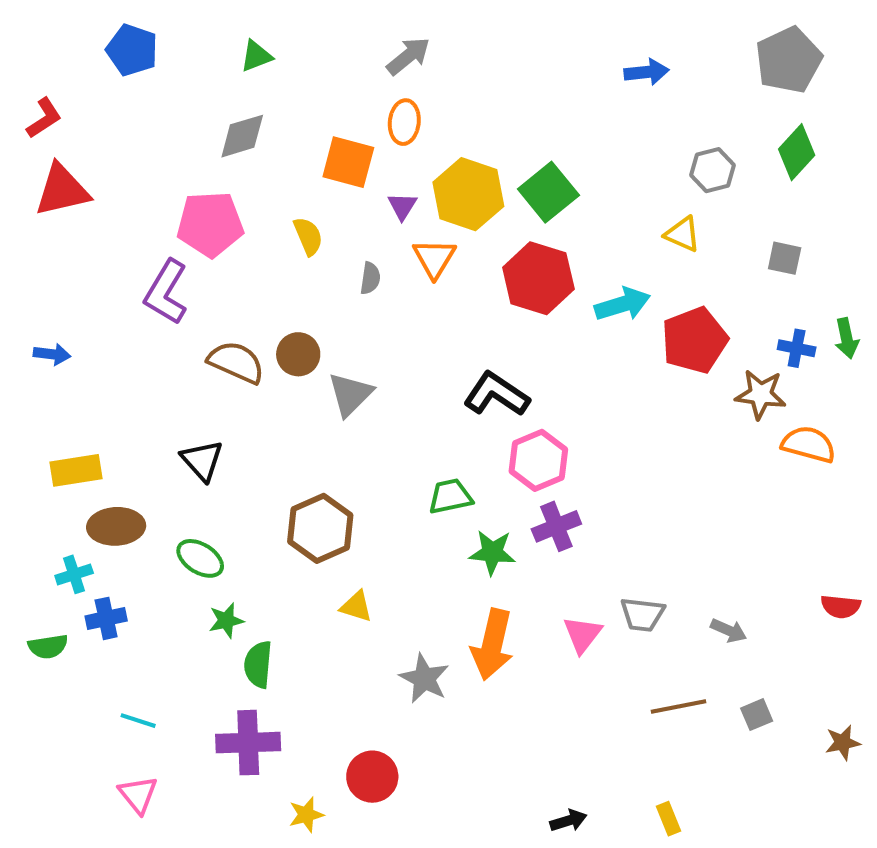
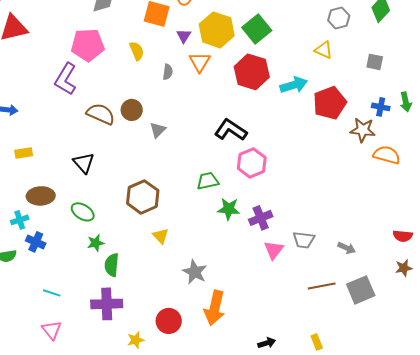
gray triangle: (350, 394) -> (158, 130), size x0.7
yellow rectangle: (76, 470) -> (24, 153), moved, size x0.7
purple cross: (556, 526) -> (261, 218), moved
yellow triangle: (356, 606) -> (161, 236), turned 30
blue cross: (106, 618) -> (36, 242), turned 36
orange arrow: (492, 644) -> (215, 308), moved
gray square: (757, 715) -> (361, 290), size x1.8
brown star: (843, 743) -> (404, 268), moved

